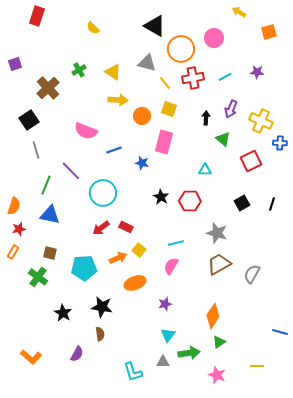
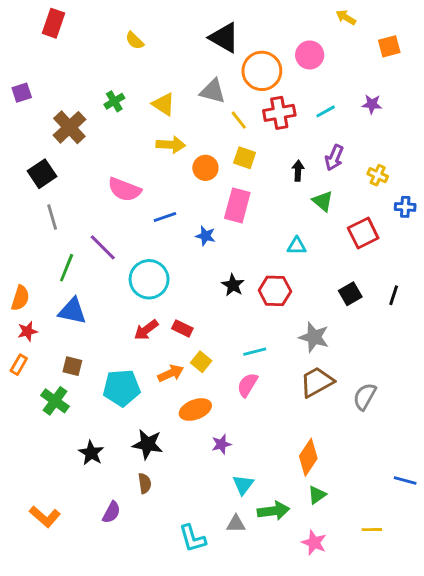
yellow cross: (261, 121) -> (378, 175), size x0.6
purple star: (165, 304) -> (221, 444), moved

